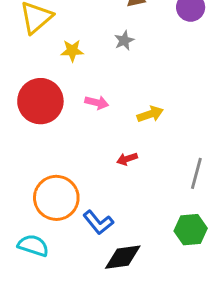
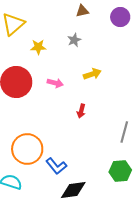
yellow arrow: (150, 114) -> (92, 74), moved
red arrow: (127, 159) -> (81, 111), moved, turned -56

